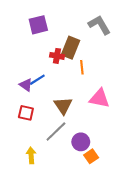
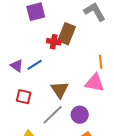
orange line: (82, 67) -> (101, 62), moved
purple triangle: (26, 85) -> (17, 66), moved
purple circle: (81, 142) -> (80, 115), moved

